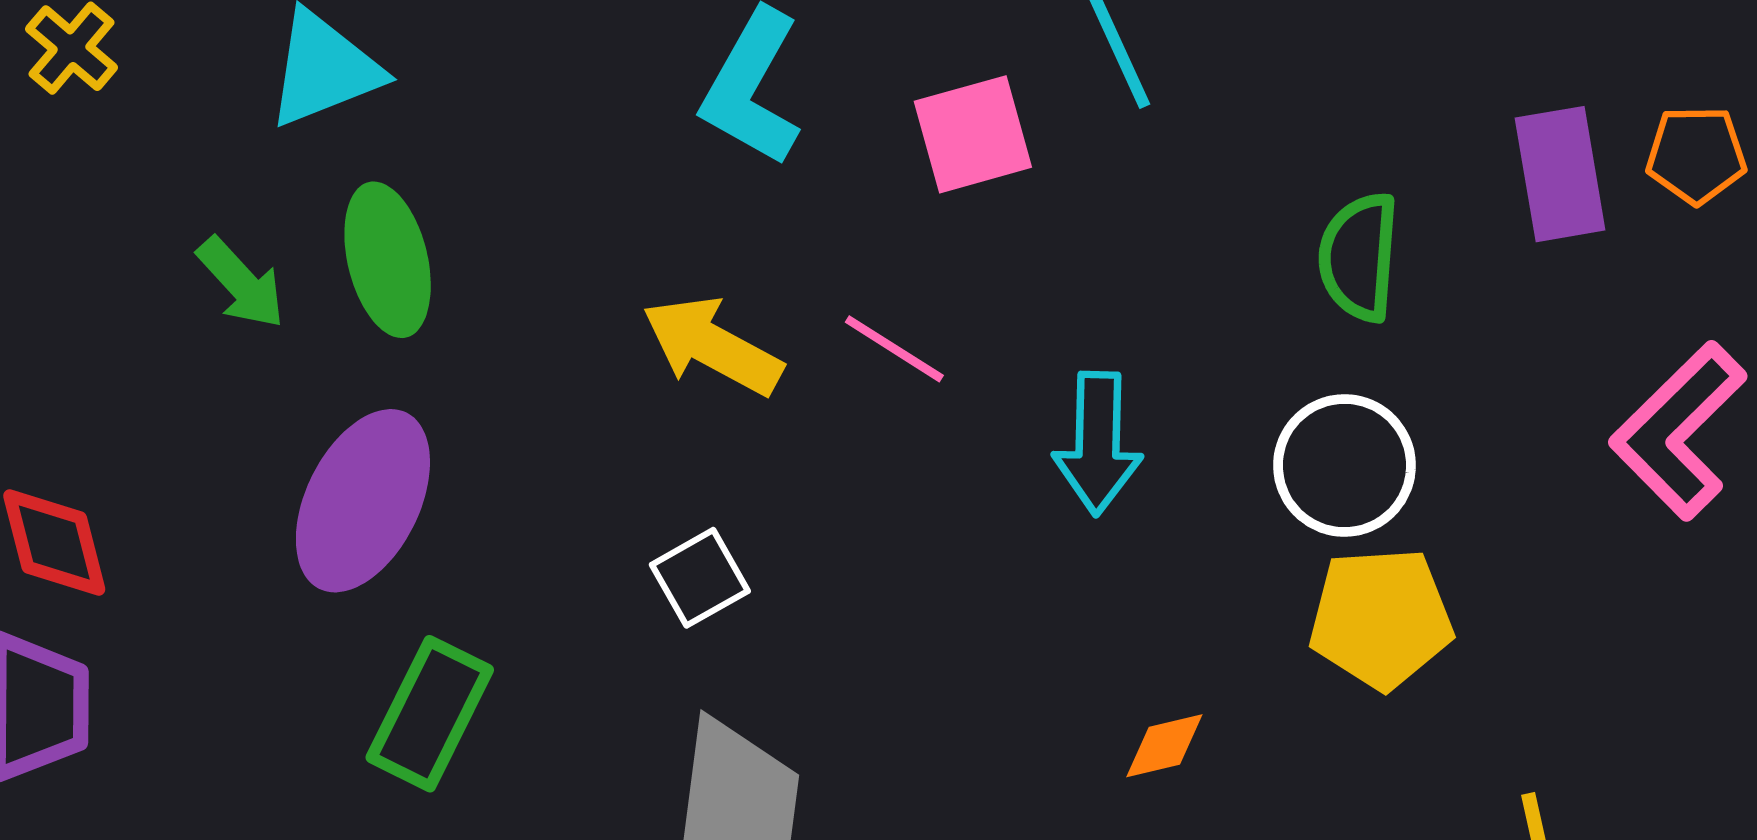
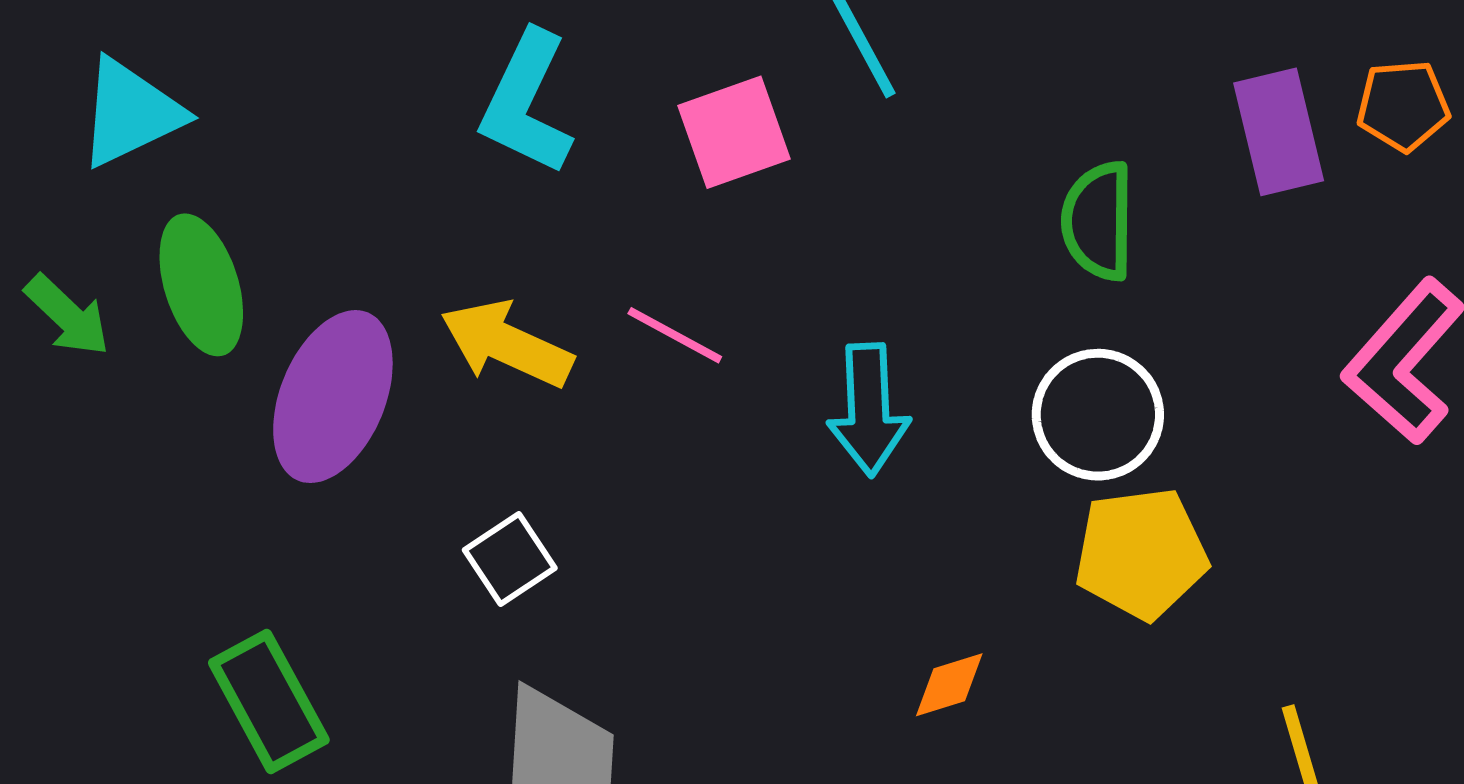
purple ellipse: (363, 501) -> (333, 397), moved
green rectangle: (430, 714) -> (269, 701), turned -51

